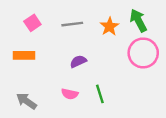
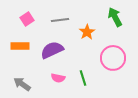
orange star: (109, 26) -> (87, 32), moved
pink circle: (143, 53) -> (113, 58), moved
purple semicircle: (78, 61) -> (52, 50), moved, size x1.6

